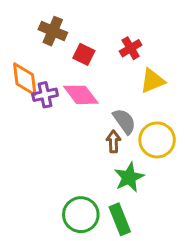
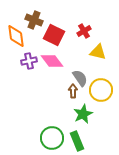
red square: (84, 54) -> (54, 35), size x1.5
orange diamond: (25, 79) -> (16, 36), moved
yellow triangle: (152, 81) -> (98, 52), turned 36

